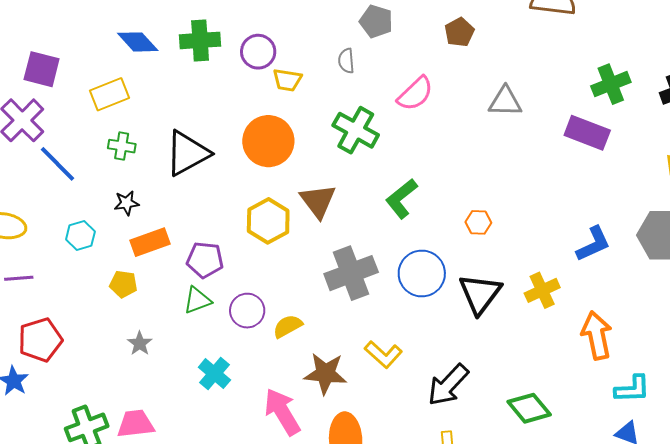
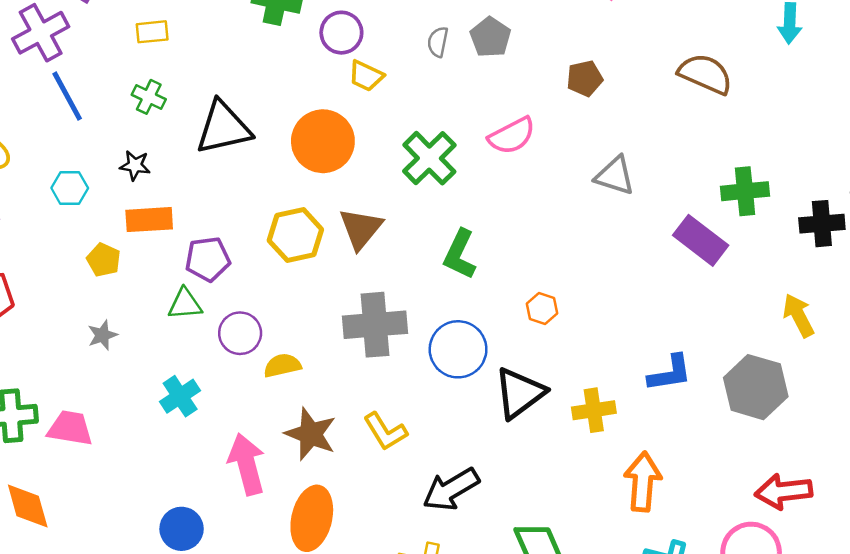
gray semicircle: (346, 61) -> (438, 42), moved
yellow rectangle: (110, 94) -> (152, 32), size x0.7
green L-shape: (401, 199) -> (460, 254), turned -42
purple pentagon: (205, 260) -> (208, 259), turned -30

